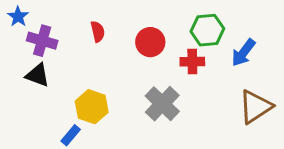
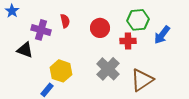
purple cross: (42, 41) -> (41, 30), moved
brown triangle: (255, 107) -> (142, 80), moved

